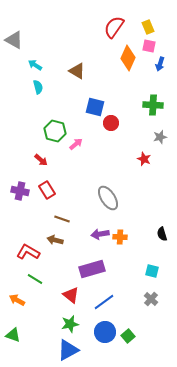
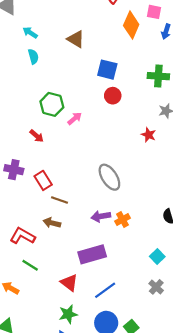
blue square: (95, 107) -> (107, 70), moved
red rectangle: (47, 190) -> (43, 180), moved
orange cross: (120, 237) -> (122, 220), turned -32
cyan square: (152, 271) -> (157, 257), turned 32

